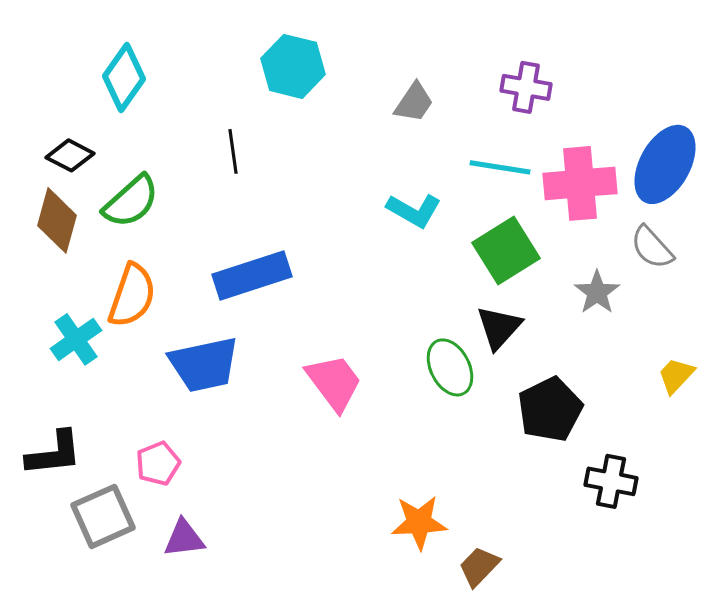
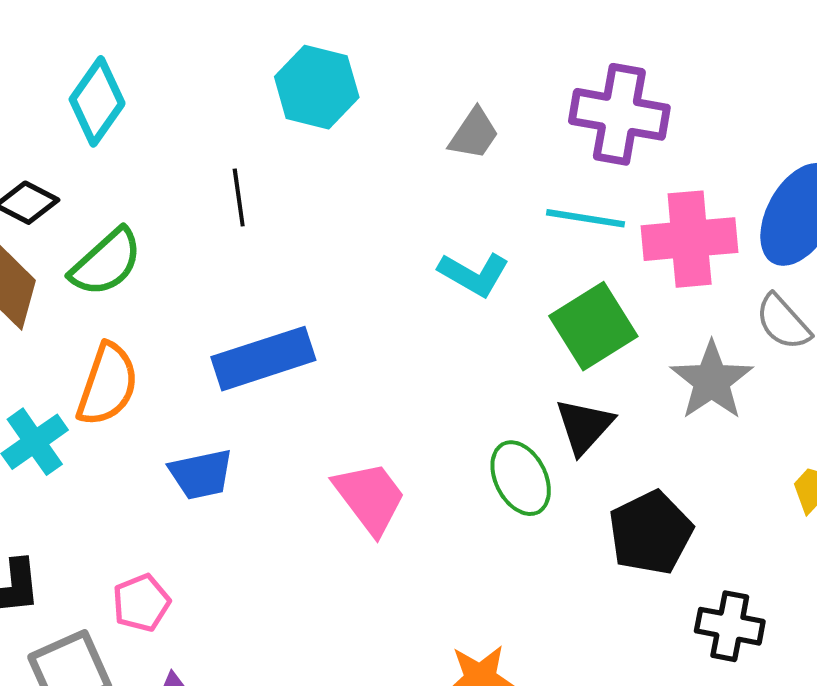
purple cross: (526, 87) -> (619, 114), size x1.5
gray star: (597, 292) -> (712, 381), size x1.4
blue trapezoid: (204, 364) -> (201, 474), size x0.7

